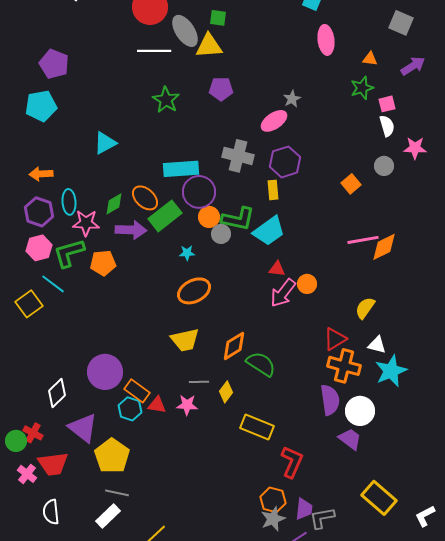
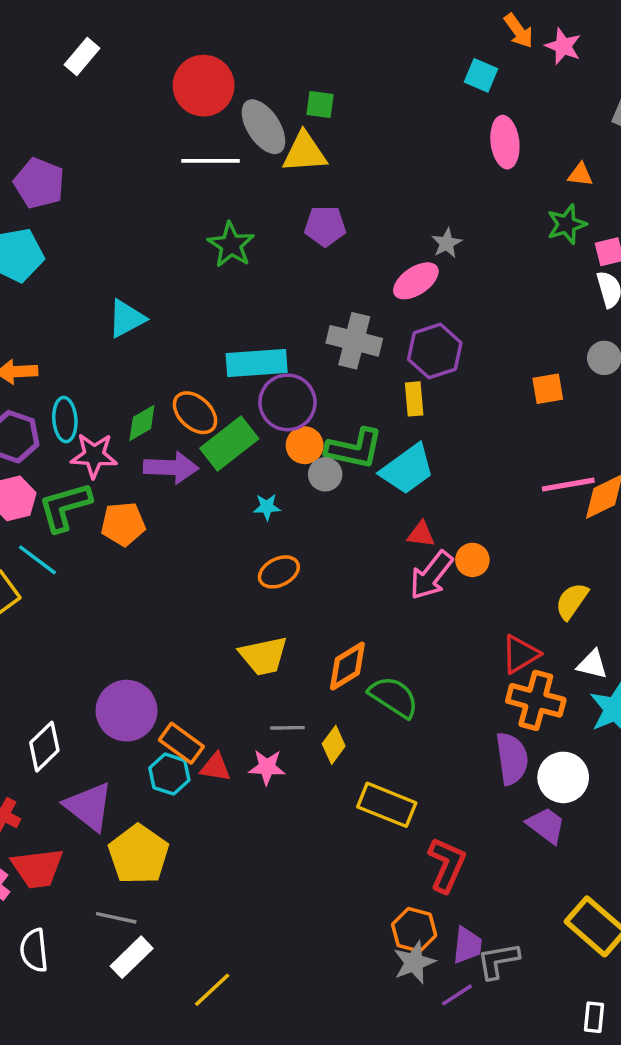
orange square: (351, 184) -> (548, 389), turned 30
orange ellipse: (194, 291) -> (279, 572), size x0.7
gray line: (117, 493) -> (116, 918), moved

